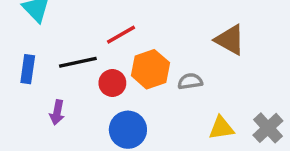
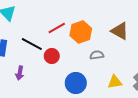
black line: (78, 62) -> (32, 44), turned 40
orange hexagon: (150, 69) -> (81, 32), moved
blue circle: (128, 130) -> (76, 83), moved

